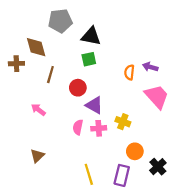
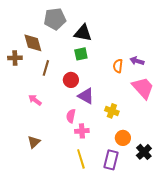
pink cross: (99, 128) -> (82, 131), moved

